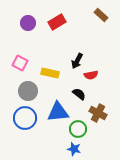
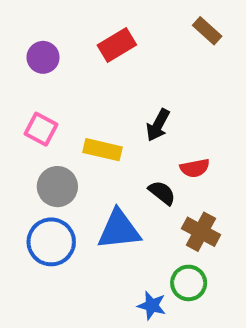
purple circle: (28, 23) -> (43, 57), moved
red semicircle: (91, 75) -> (195, 168), moved
green circle: (78, 129) -> (189, 283), moved

